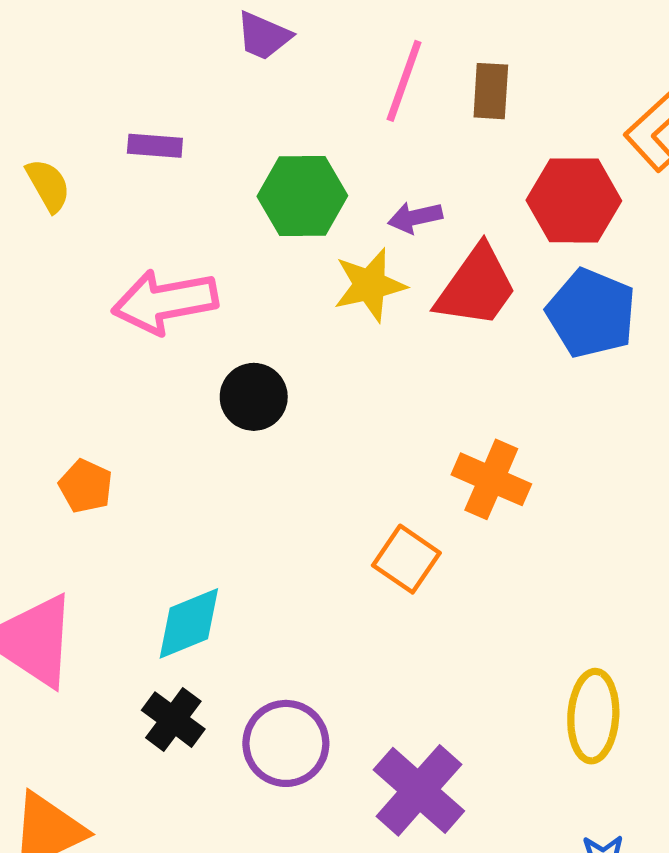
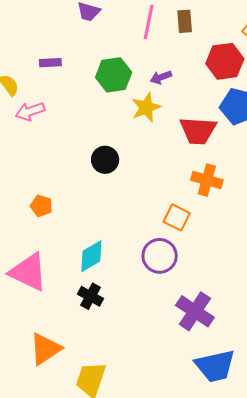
red trapezoid: (476, 287) -> (198, 131), moved, turned 66
pink arrow: (165, 302) -> (30, 111), moved, size x0.7
purple circle: (286, 743) -> (160, 256), moved

